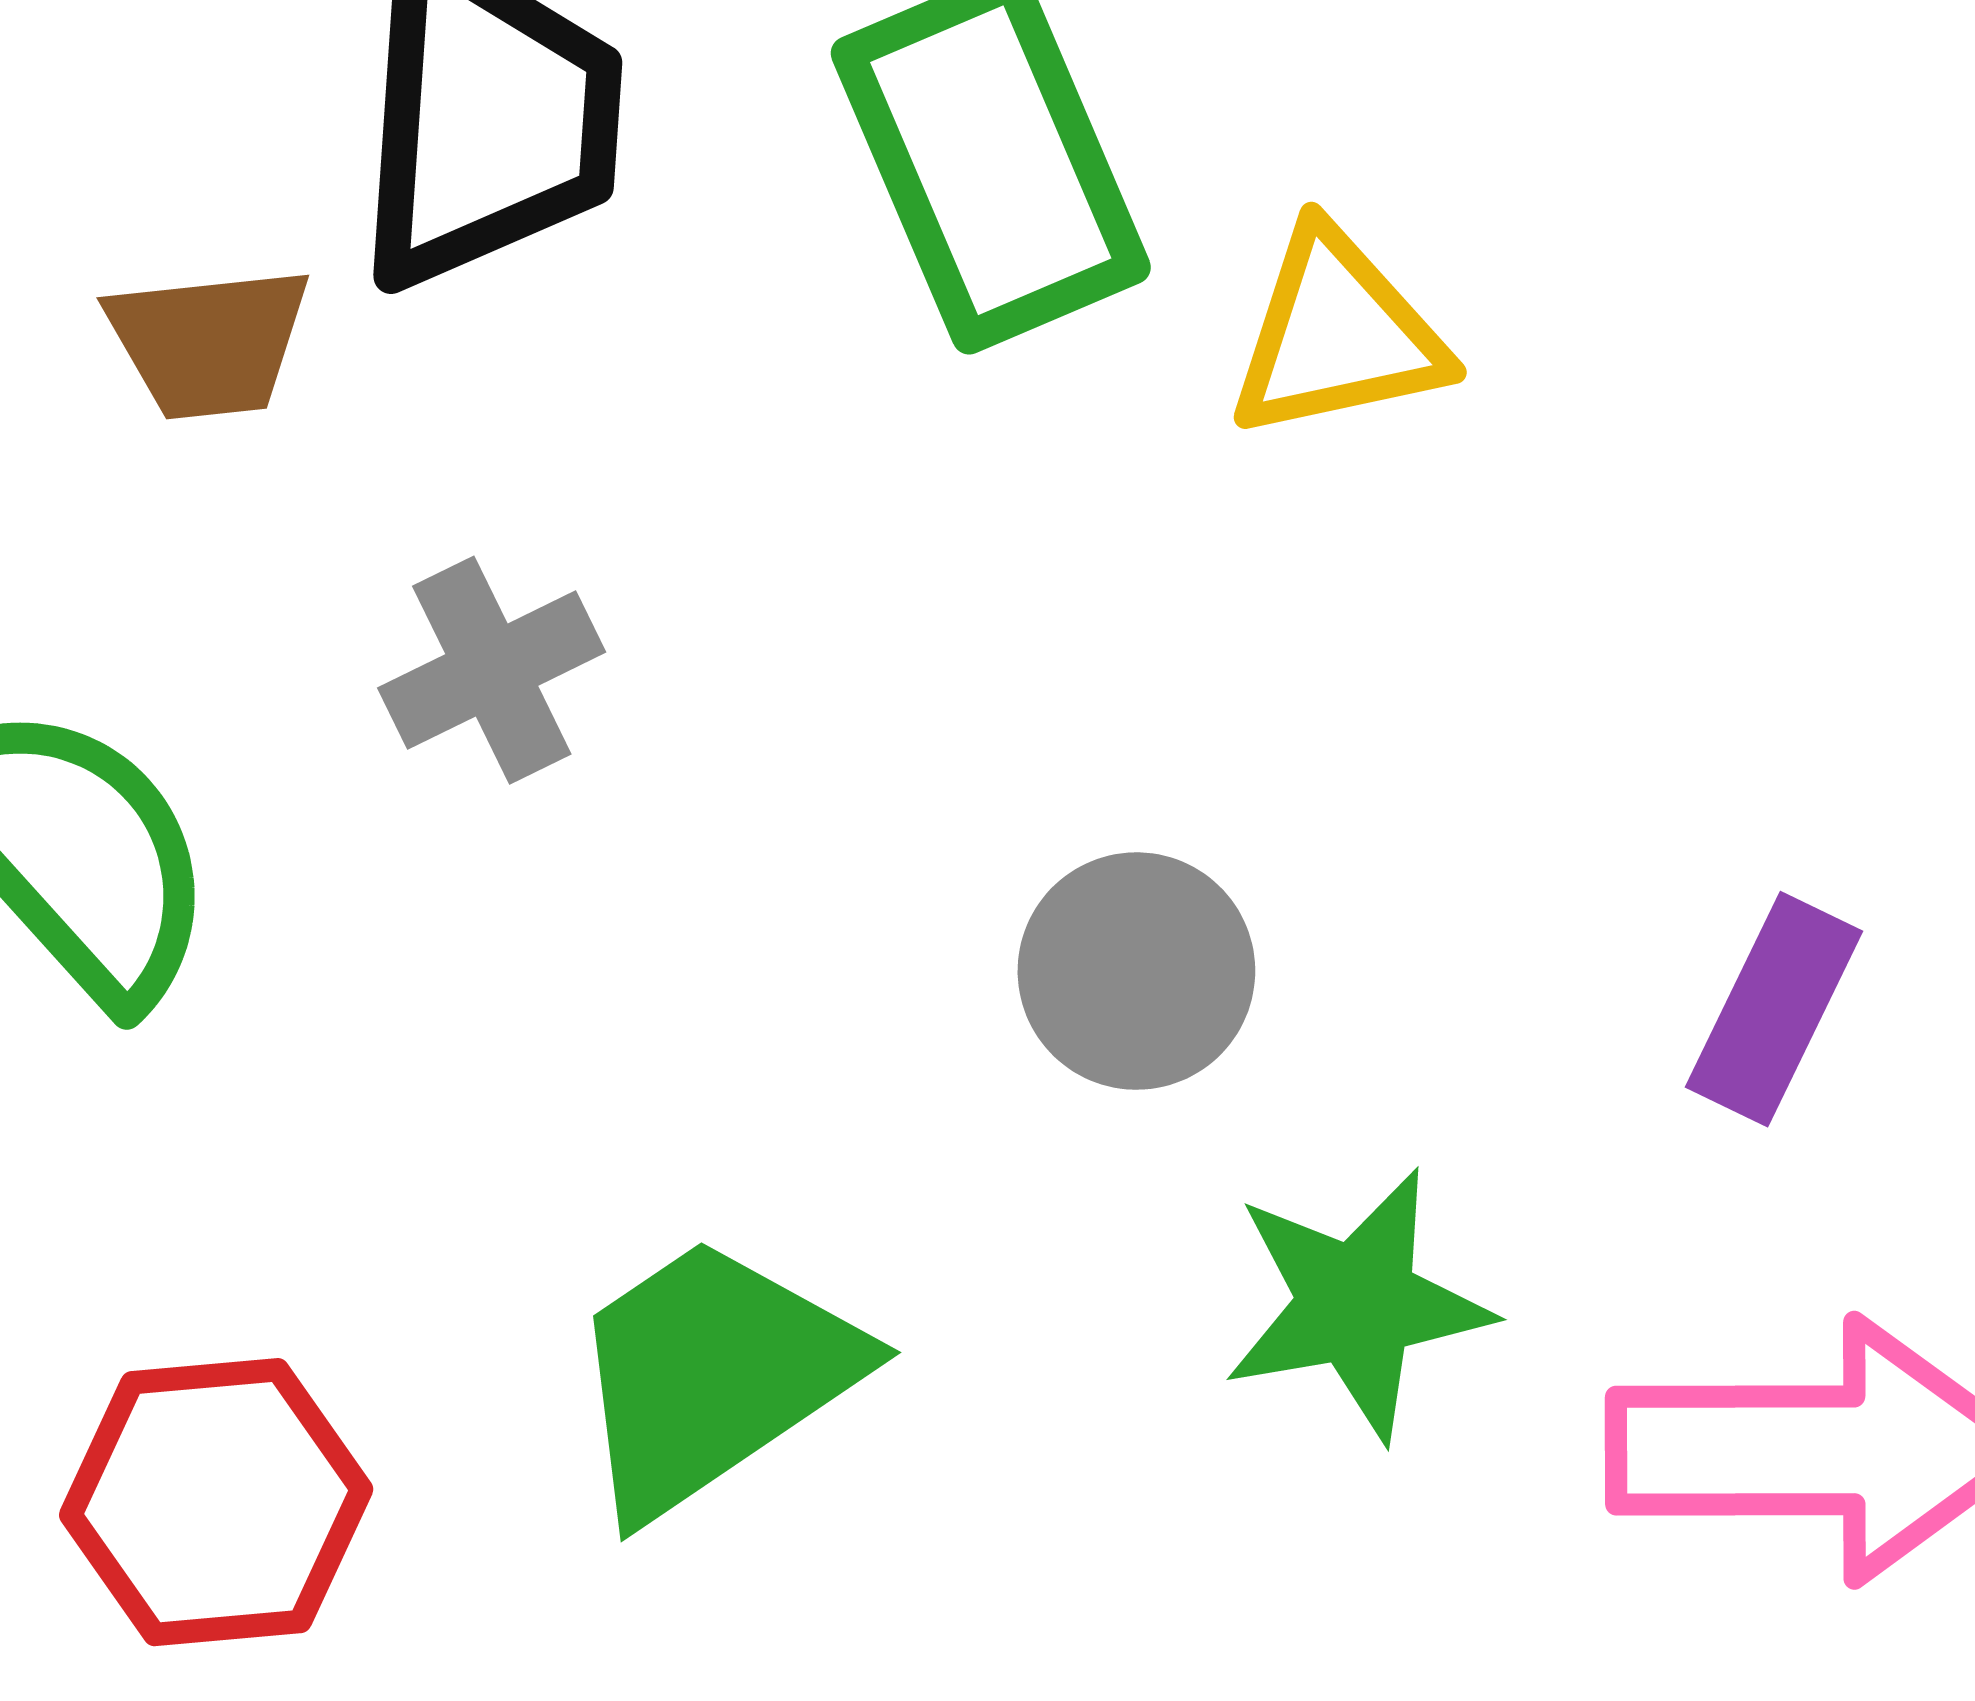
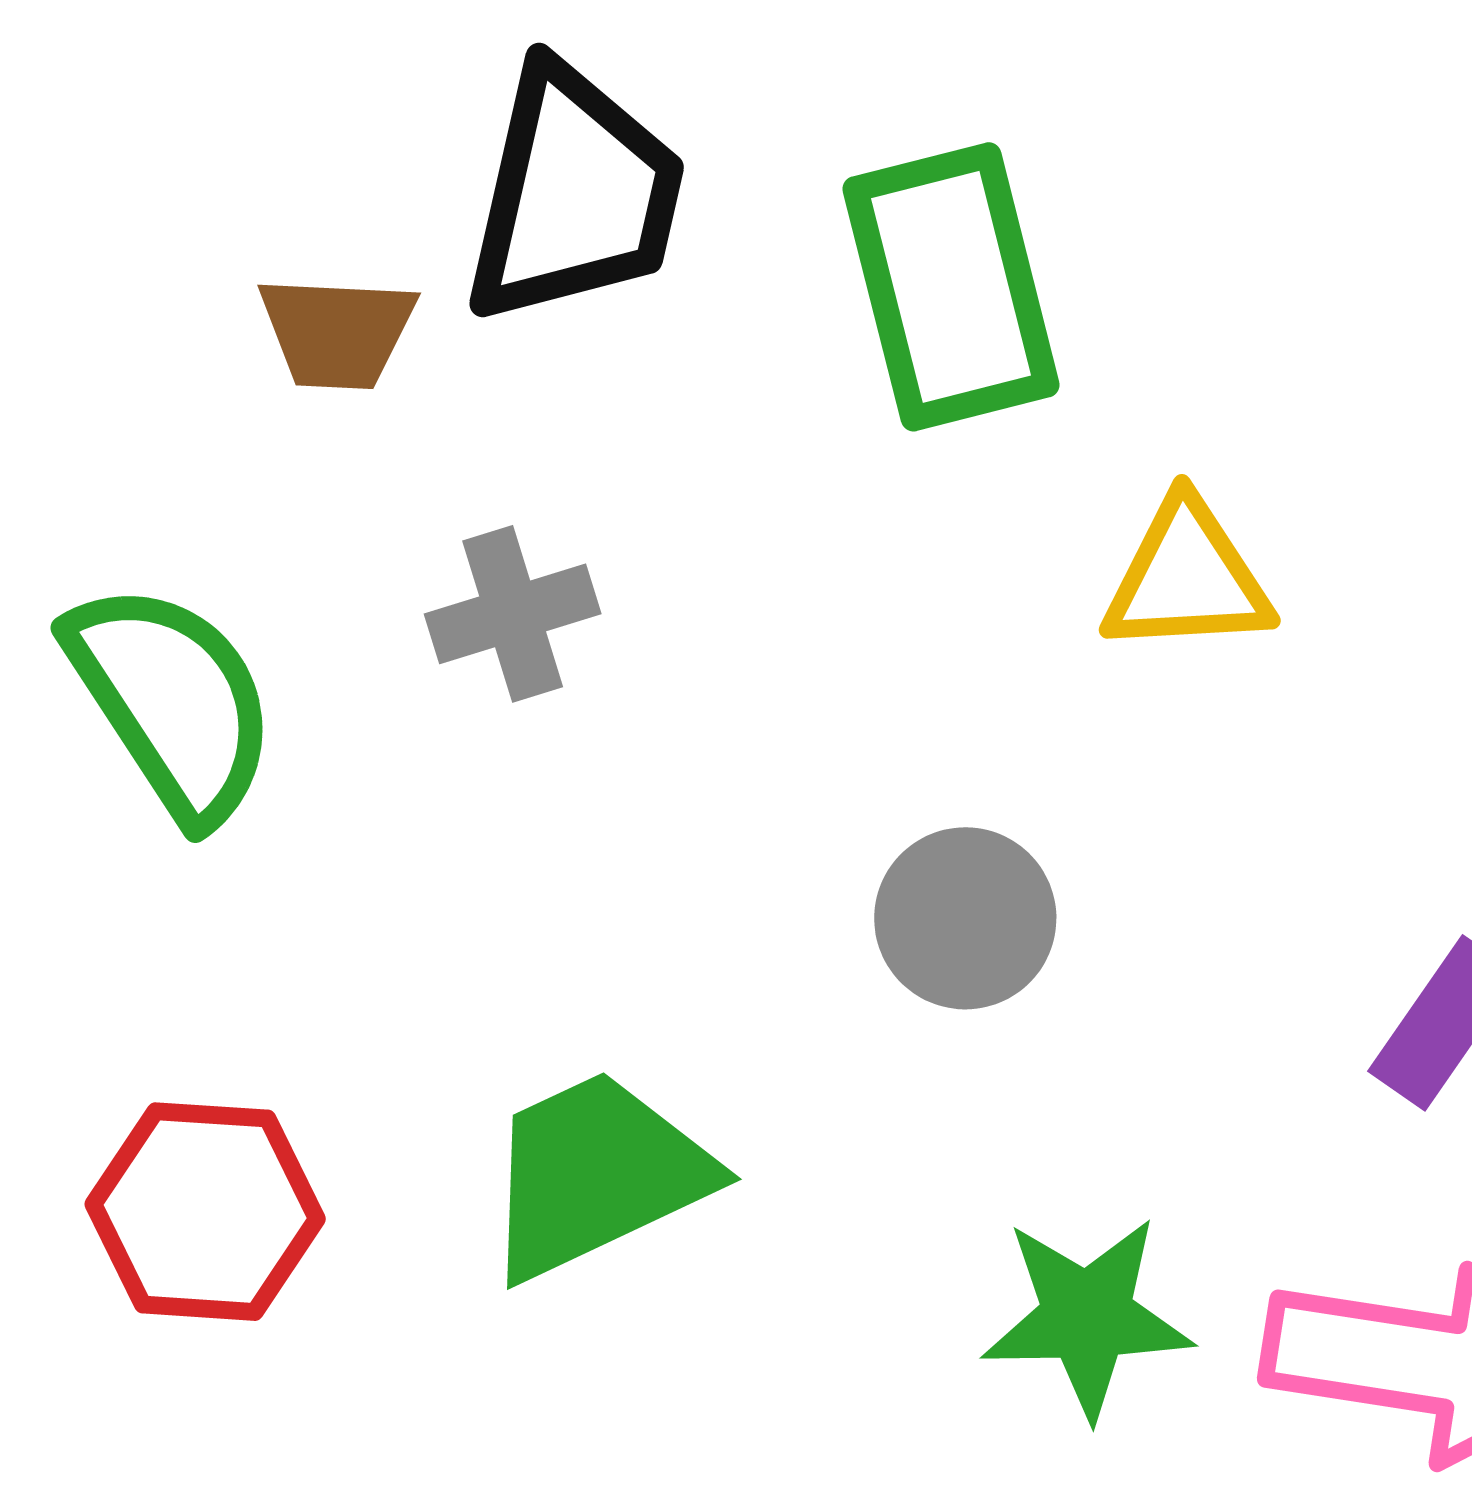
yellow triangle: (1337, 334) -> (1187, 578), moved
green star: (1357, 1304) -> (1087, 1317), moved

